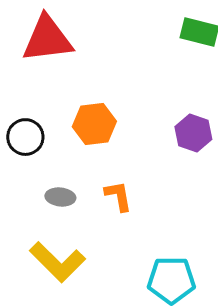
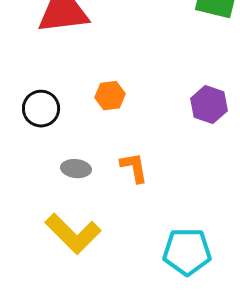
orange hexagon: (94, 124) -> (110, 96), size x0.7

